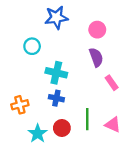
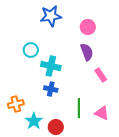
cyan circle: (32, 46) -> (31, 50), moved
orange cross: (20, 105) -> (16, 104), moved
red circle: (62, 128) -> (56, 127), moved

